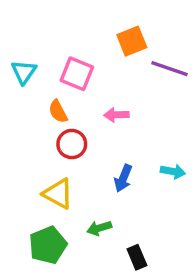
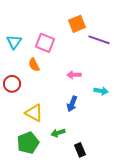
pink arrow: (116, 115) -> (74, 75), moved
red circle: (72, 144) -> (12, 84), moved
cyan arrow: (173, 171) -> (101, 91), moved

